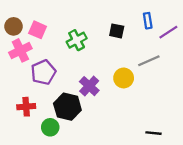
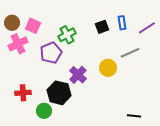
blue rectangle: (148, 21) -> (122, 23), moved
black square: (117, 31) -> (102, 27), turned -32
purple pentagon: (43, 72) -> (51, 53), moved

